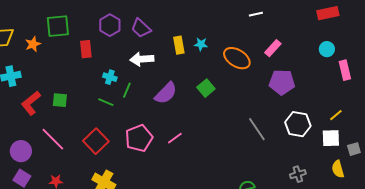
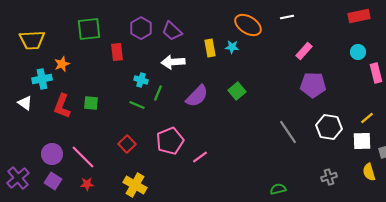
orange star: (33, 44) -> (62, 64), moved
orange ellipse: (237, 58) -> (248, 25), moved
red L-shape: (31, 103) -> (62, 106), turned -30
pink line: (175, 138) -> (200, 157), moved
pink line: (53, 139) -> (83, 157), moved
red square: (96, 141) -> (127, 144), size x0.7

